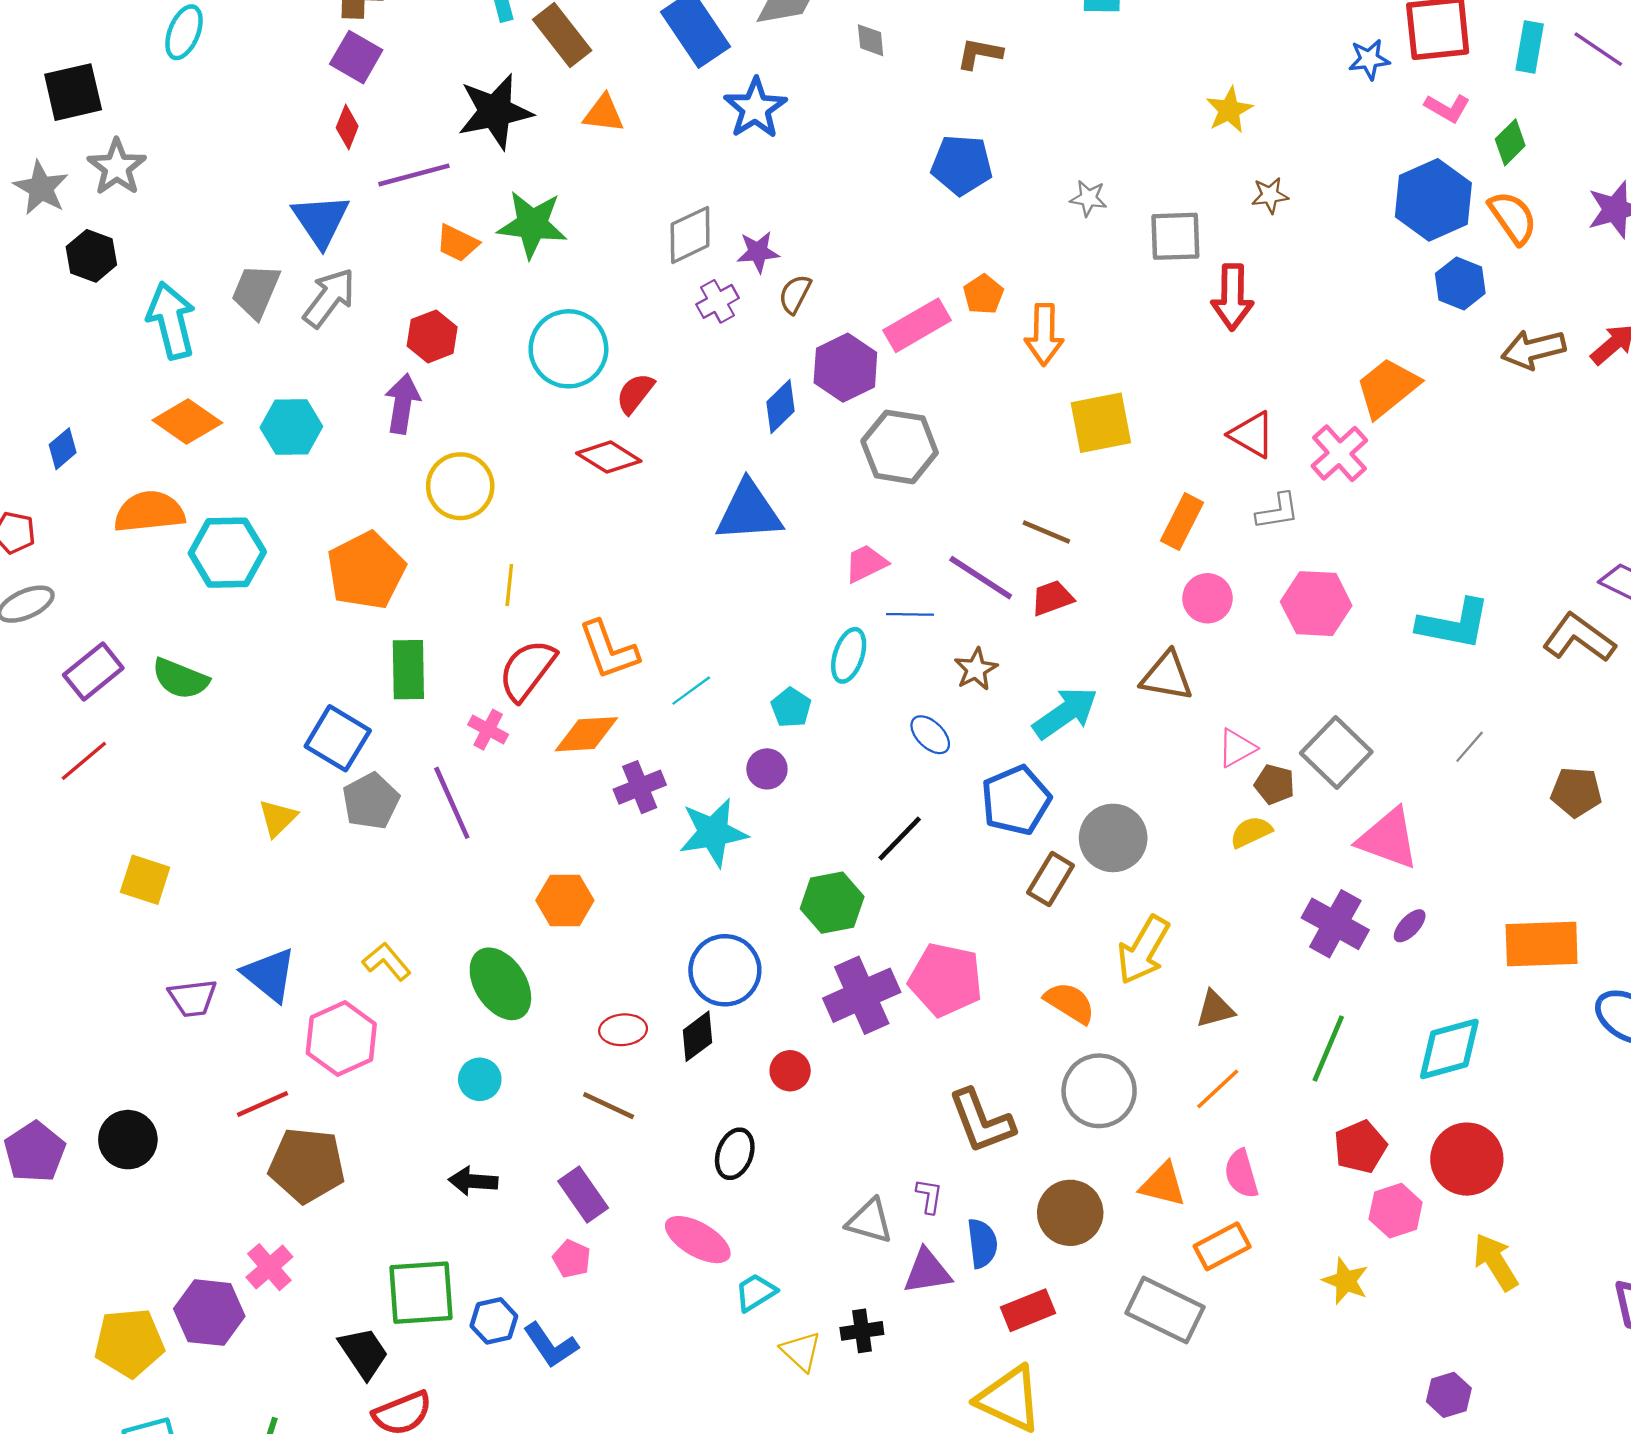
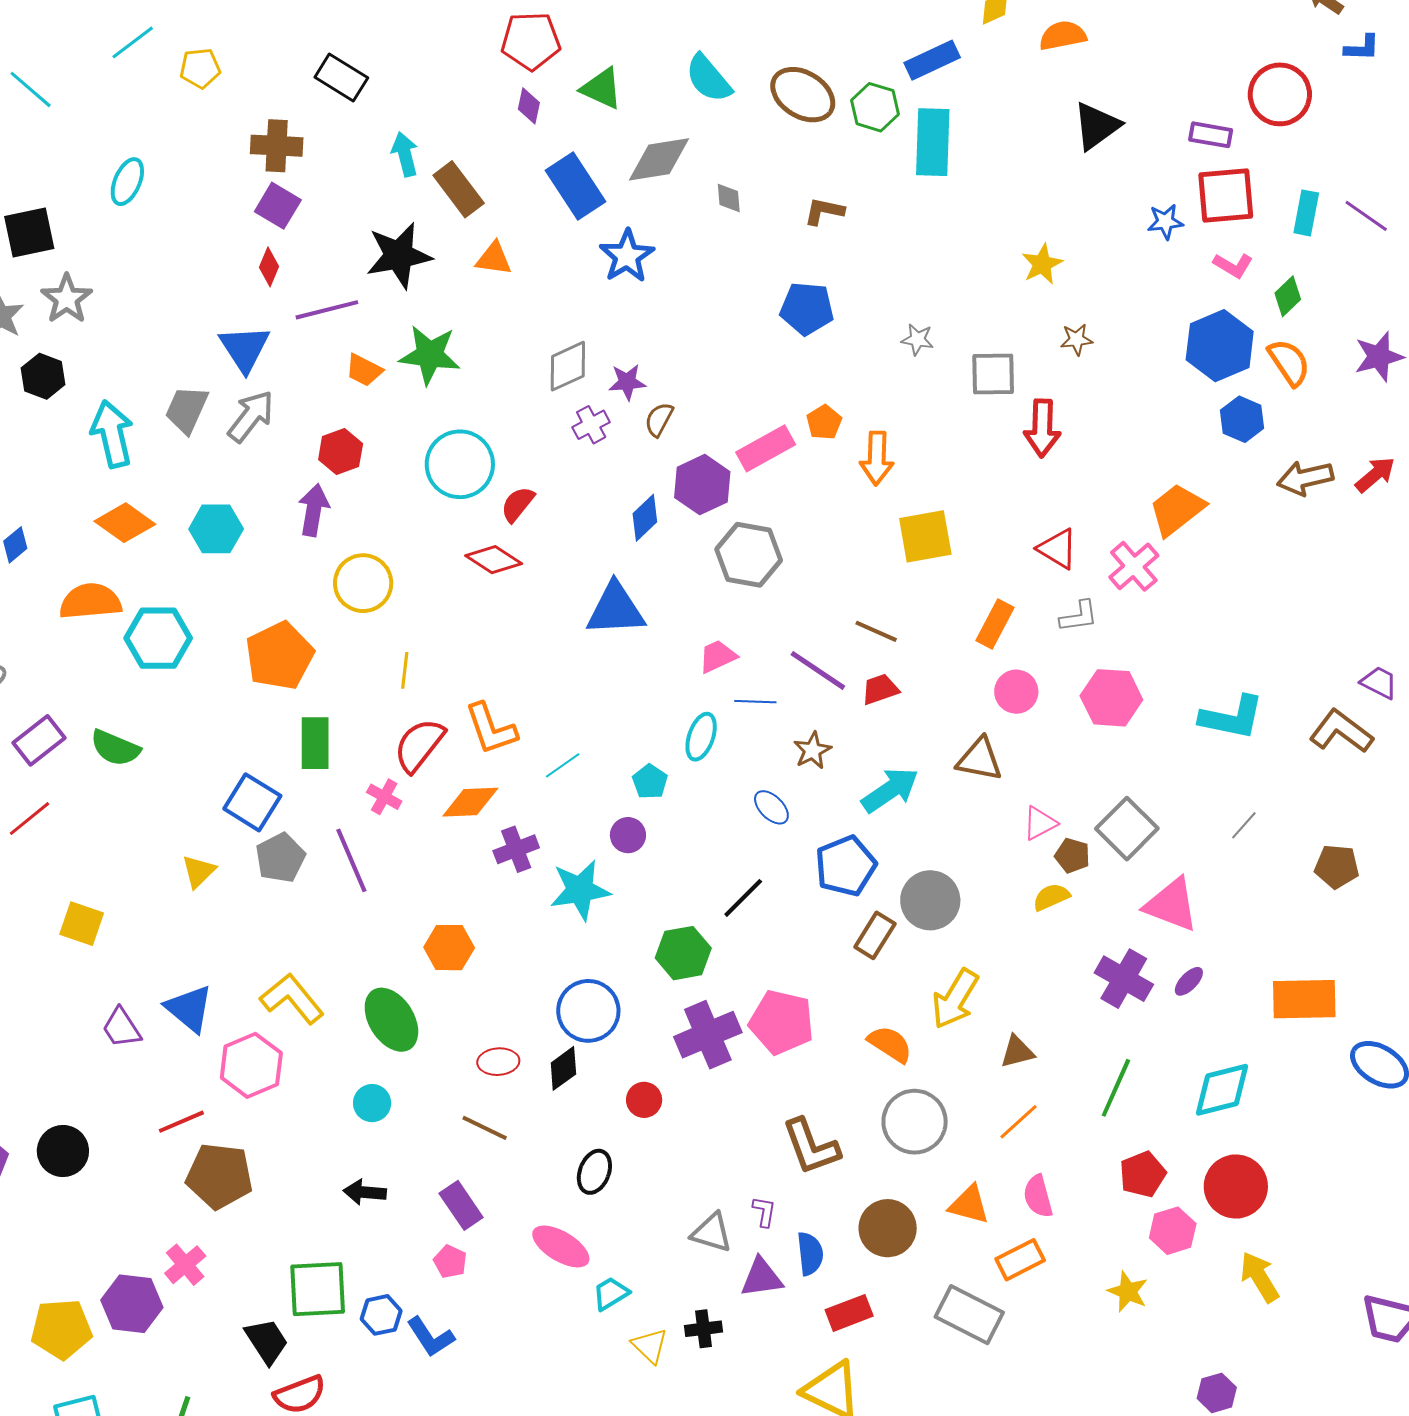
yellow L-shape: (387, 962) -> (292, 999), size x1.5
purple trapezoid: (193, 998) -> (122, 1028), turned 63

